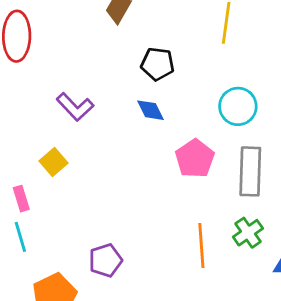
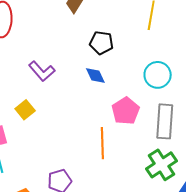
green cross: (248, 233) -> (162, 165), size x1.4
orange line: (201, 246) -> (102, 143), moved

